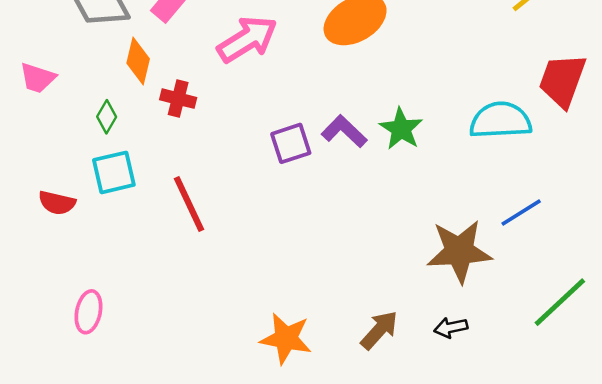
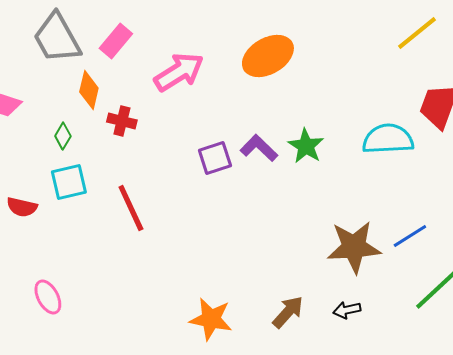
blue line: (521, 212) -> (410, 236), moved
pink ellipse: (88, 312) -> (48, 297), turned -40

